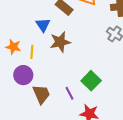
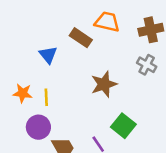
blue triangle: (43, 25) -> (48, 55), moved
brown star: (60, 42) -> (104, 84), moved

